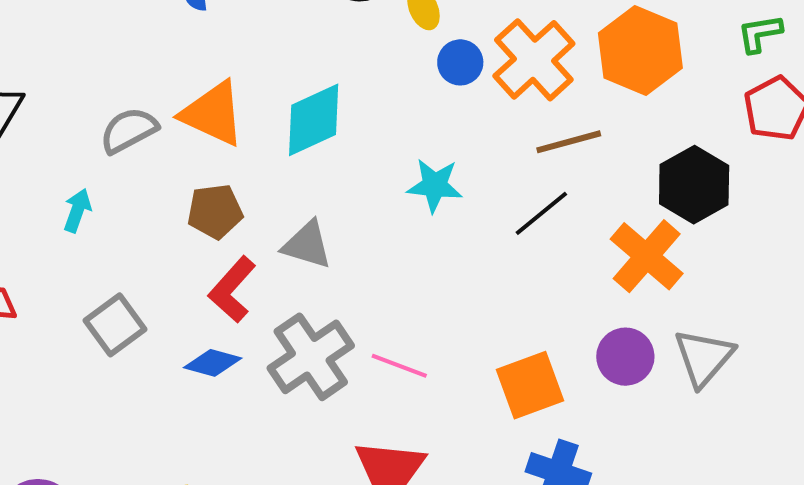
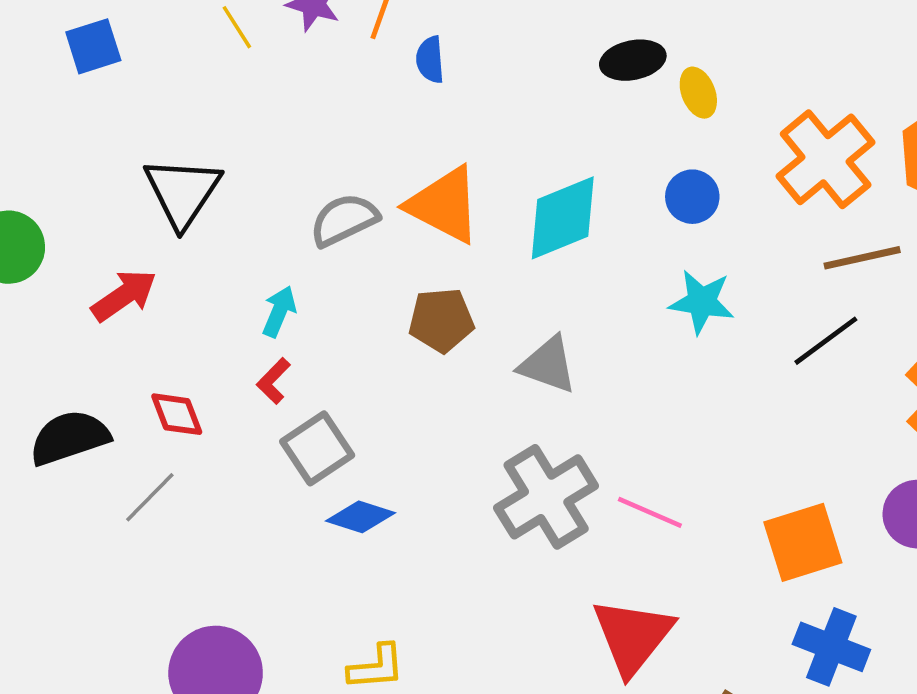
blue circle: (460, 62) -> (692, 197), moved
red L-shape: (232, 290) -> (273, 381), moved, size x0.6
blue diamond: (213, 363) -> (361, 517), moved

